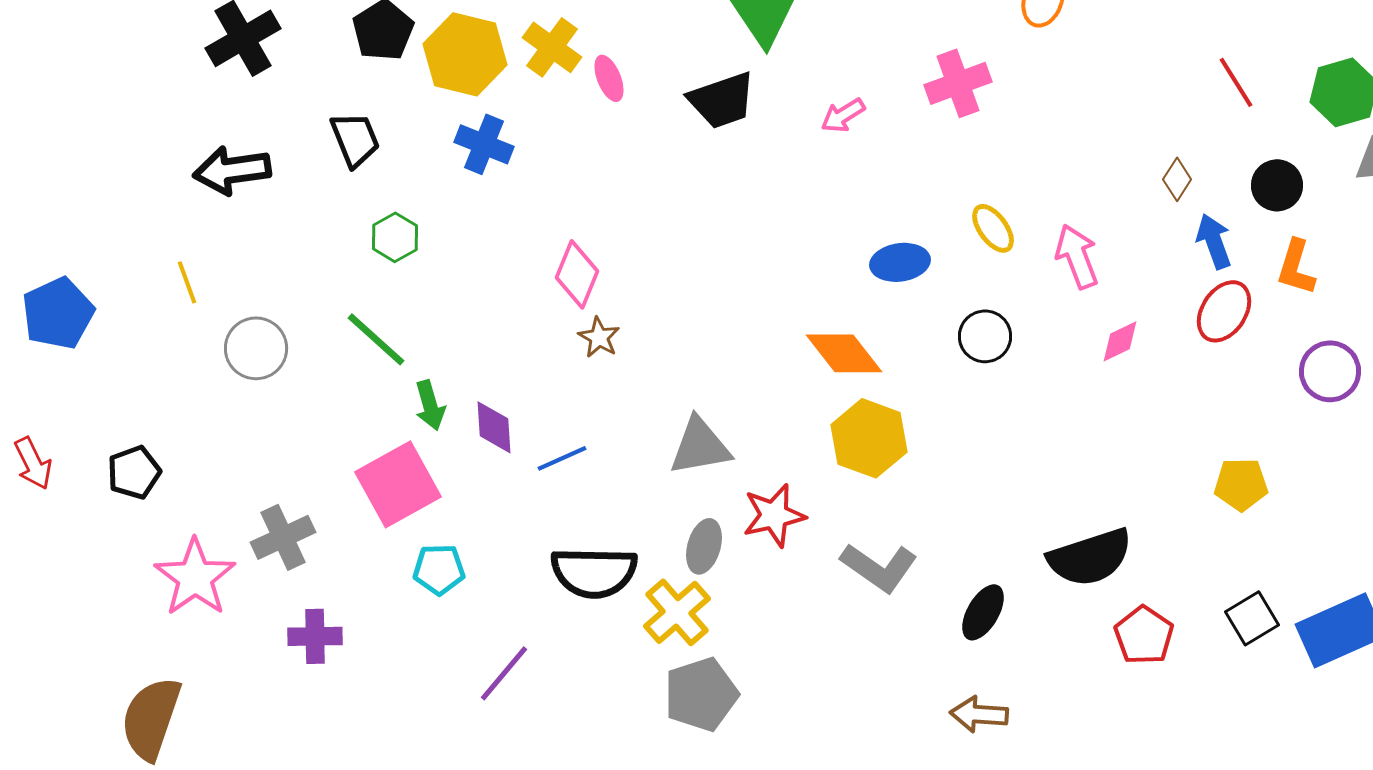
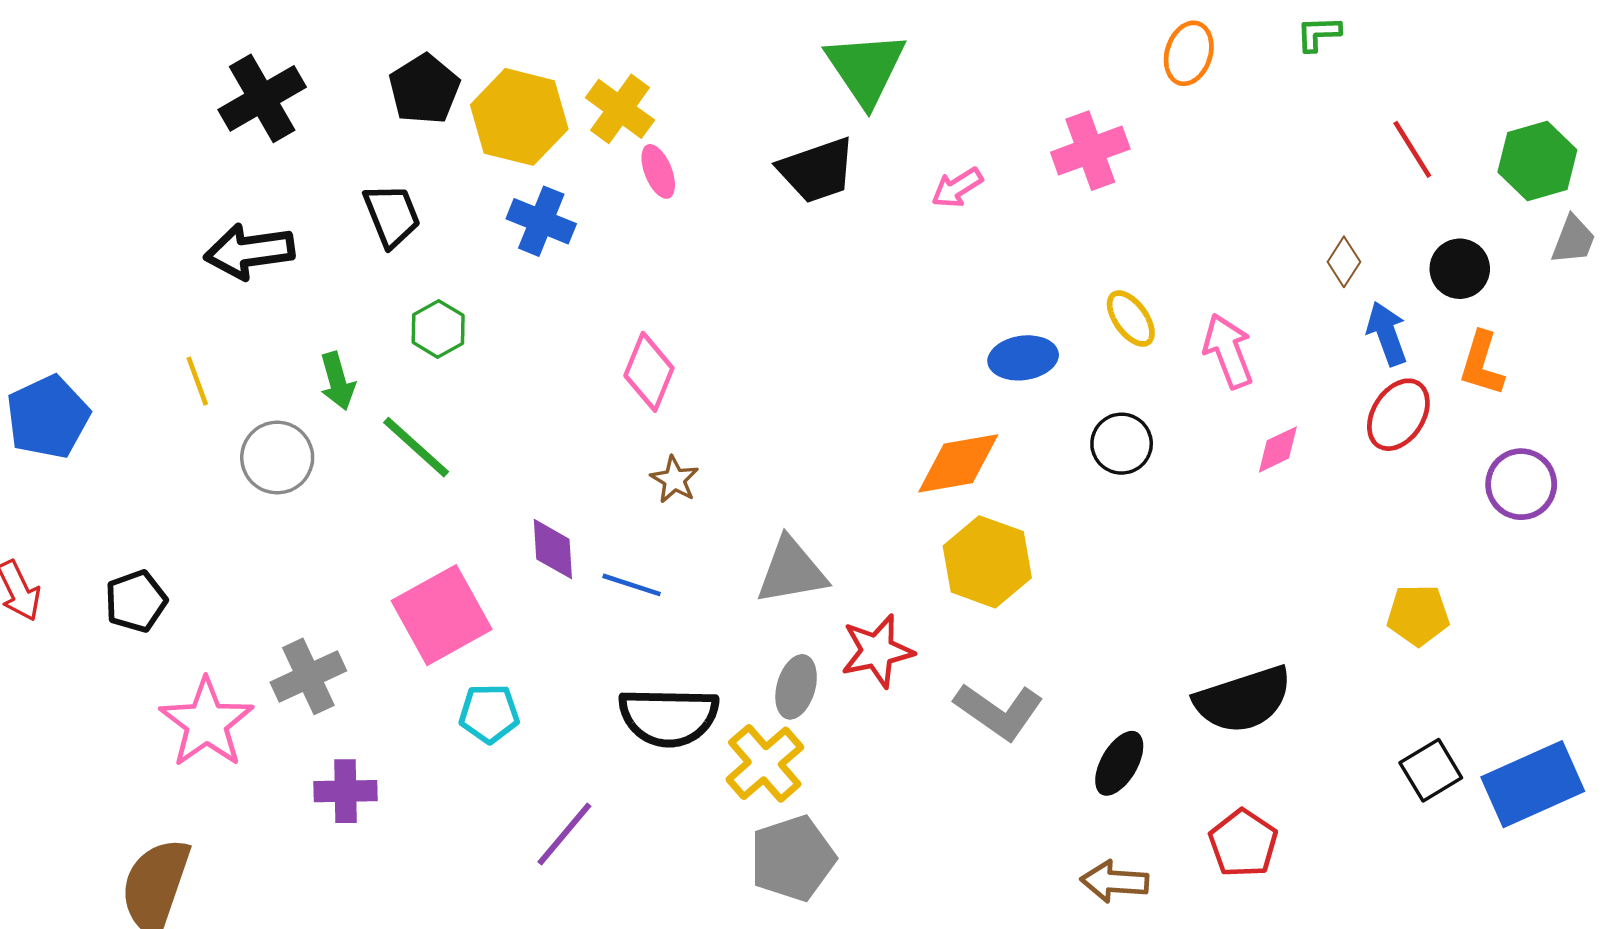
pink ellipse: (609, 78) -> (658, 171), moved
brown star: (599, 337) -> (674, 480), moved
orange diamond: (844, 353) -> (958, 463), turned -62
green arrow: (430, 405) -> (337, 381), moved
blue line: (562, 458) -> (632, 585), turned 42
red pentagon: (1144, 635) -> (1243, 843), moved

